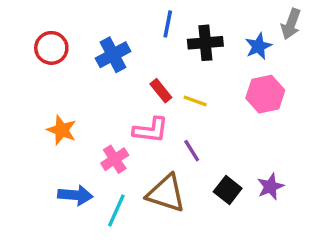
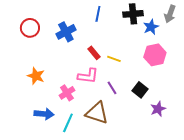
black cross: (205, 43) -> (133, 14), moved
black square: (228, 190) -> (140, 90), moved

